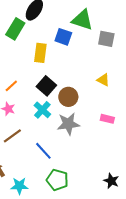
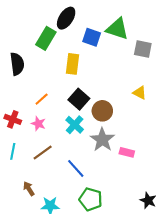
blue square: (63, 37) -> (92, 37), moved
pink rectangle: (107, 119) -> (127, 152), moved
gray star: (68, 124) -> (102, 140), turned -30

